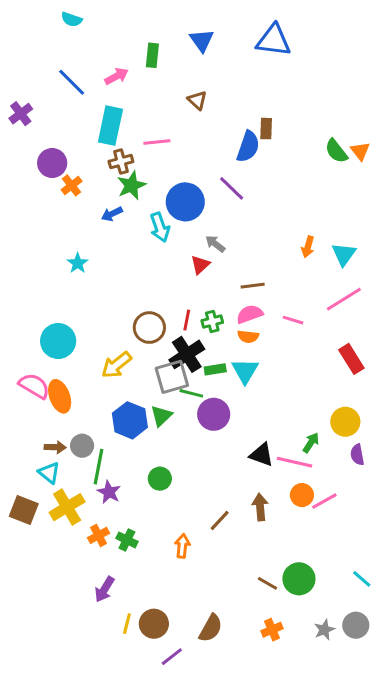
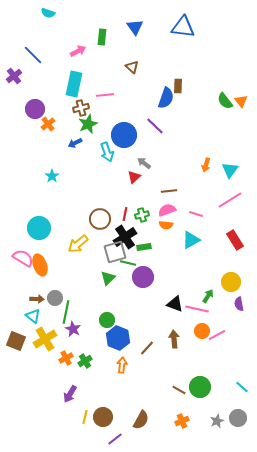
blue line: (72, 82) -> (33, 55), moved
cyan triangle: (245, 371) -> (191, 240), moved, turned 30
blue hexagon: (130, 420) -> (118, 338), moved
green cross: (127, 540) -> (85, 361), turned 32

